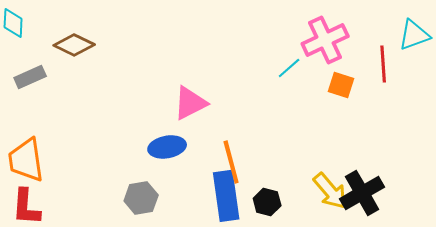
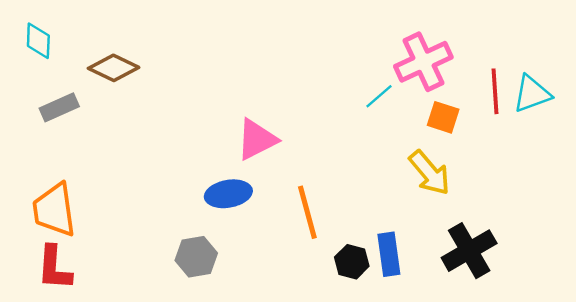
cyan triangle: (414, 35) -> (532, 94), moved
yellow arrow: (330, 191) -> (430, 173), moved
blue rectangle: (226, 196) -> (389, 254), moved, size x0.7

